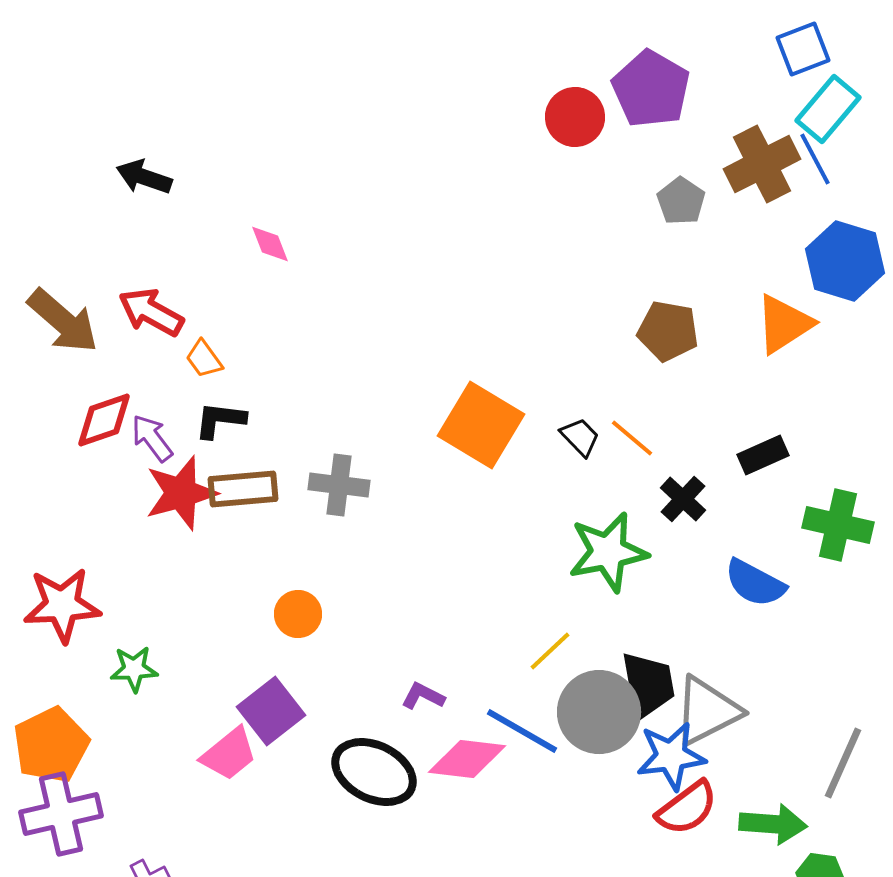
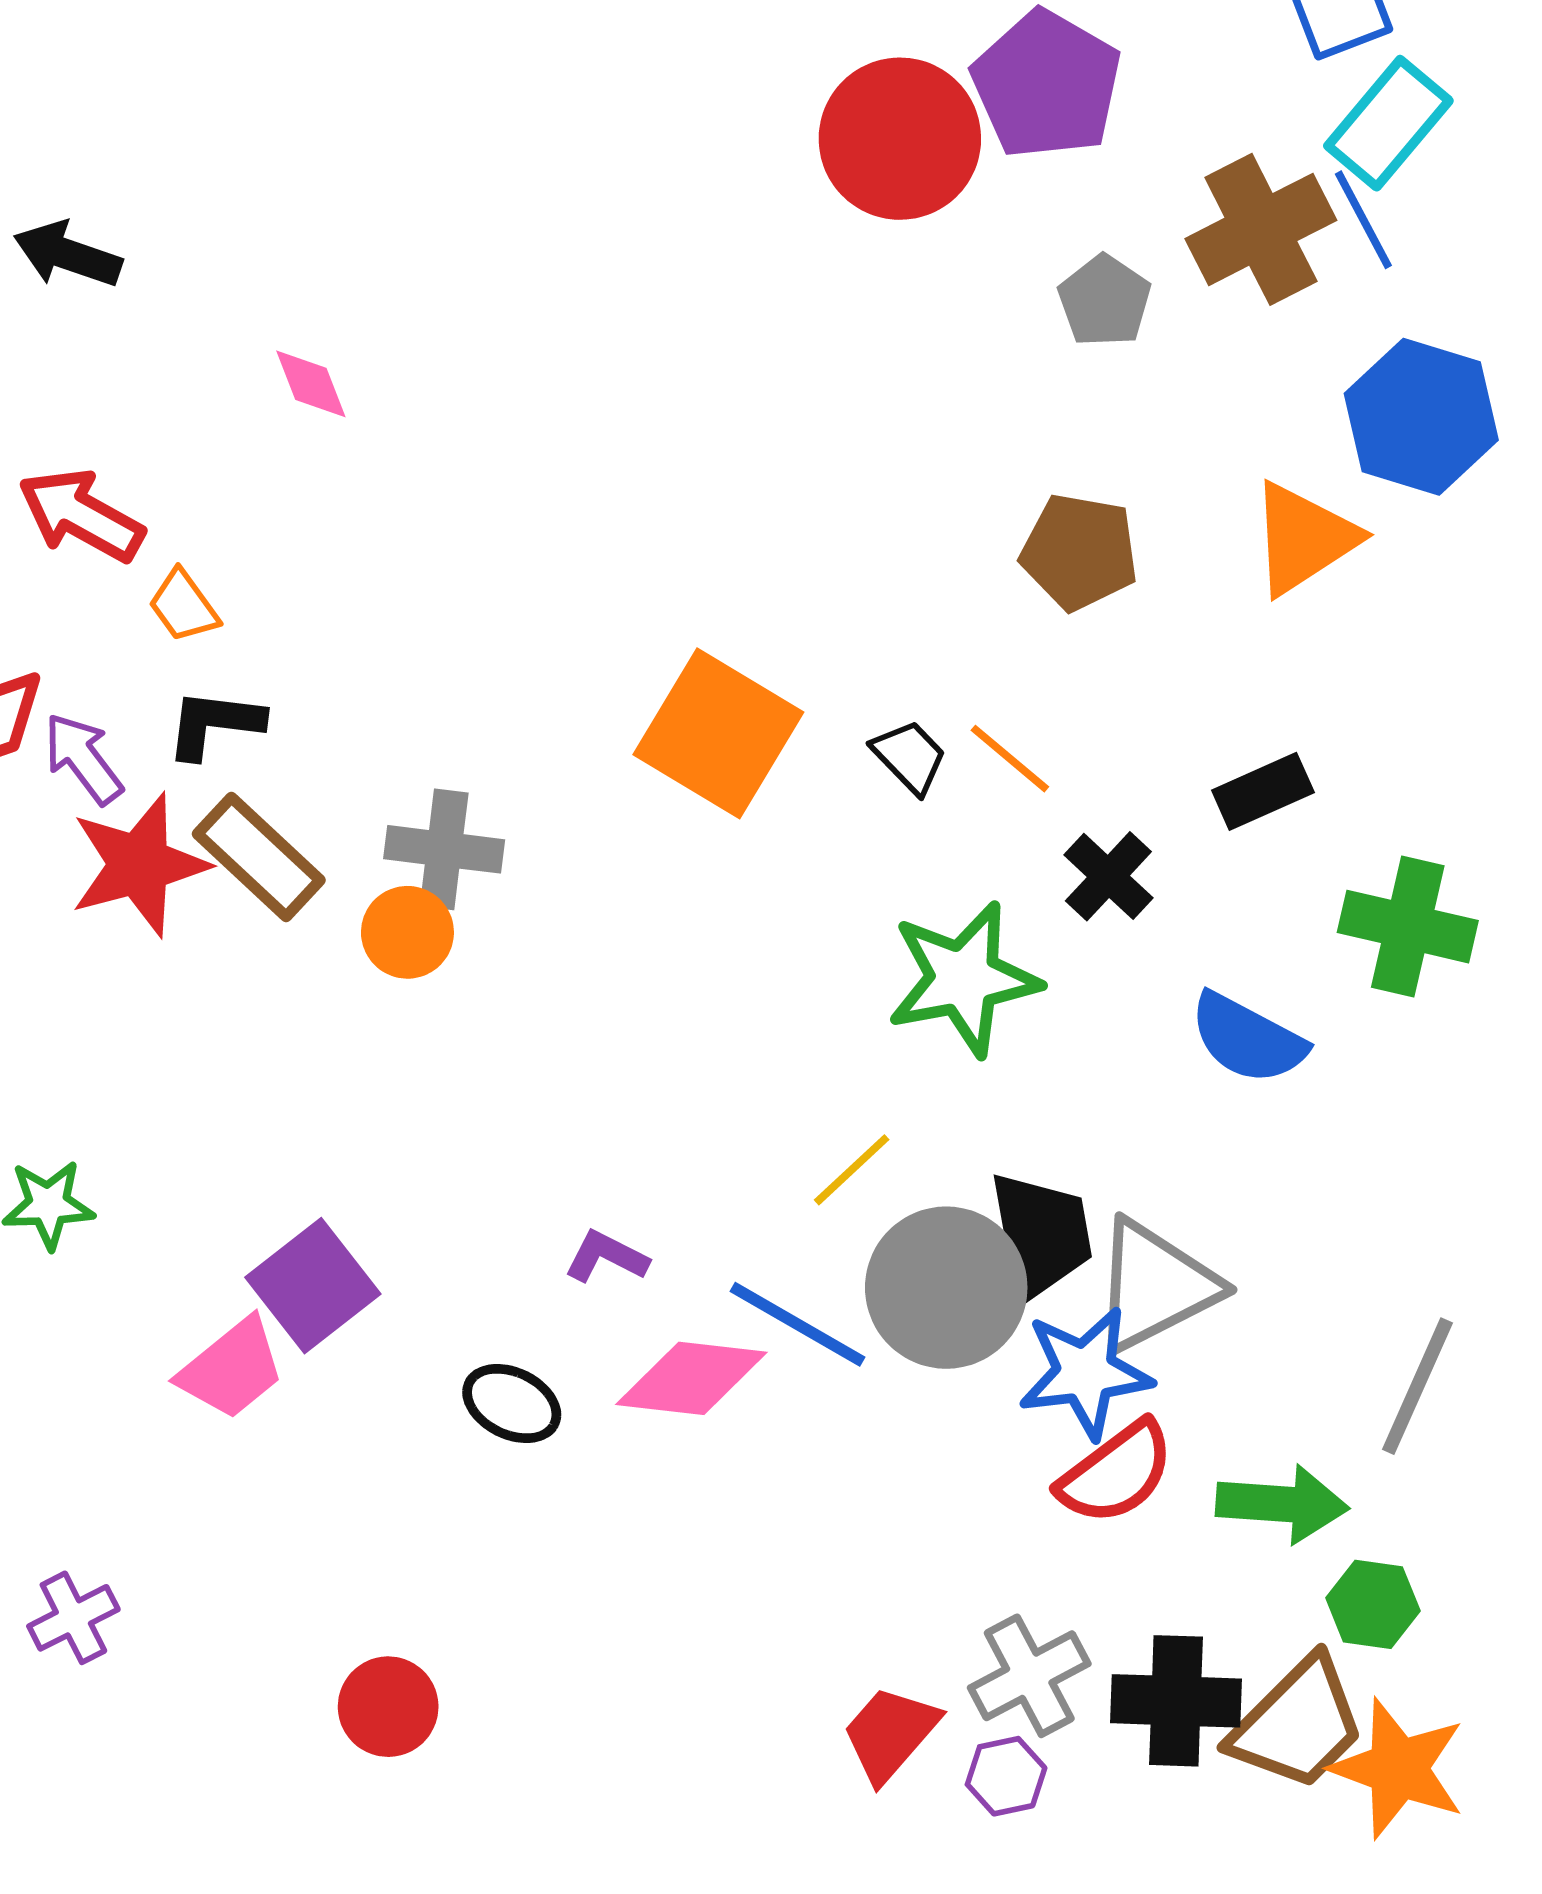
red circle: (575, 117) -> (900, 139), size x1.4
brown rectangle: (243, 489) -> (259, 857), turned 48
orange circle: (298, 614) -> (407, 932), moved
black ellipse: (374, 772) -> (512, 1403), size x0.6

